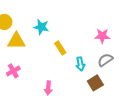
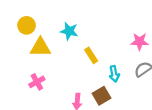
brown square: (95, 83) -> (102, 96), moved

